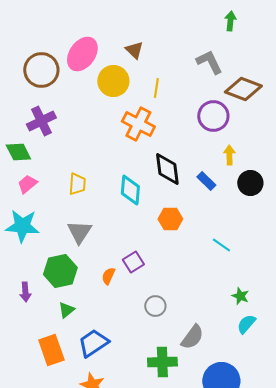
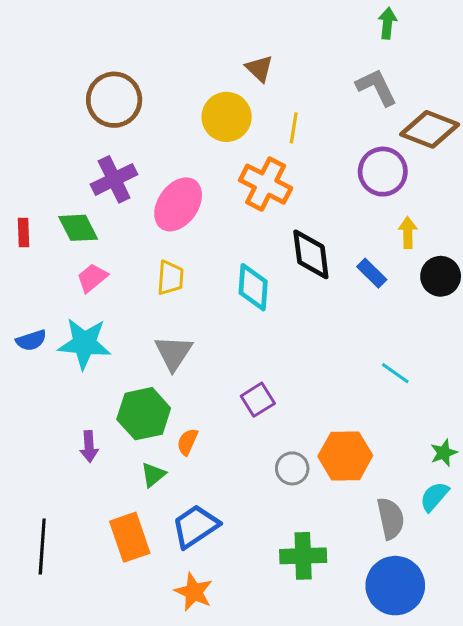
green arrow: (230, 21) -> (387, 23), moved
pink ellipse: (82, 54) -> (178, 204), moved
orange hexagon: (170, 219) -> (345, 456), moved, size x1.4
orange semicircle: (108, 276) -> (187, 442), moved
green star: (240, 296) -> (444, 453), moved, turned 30
gray semicircle: (192, 337) -> (391, 518), moved, turned -48

